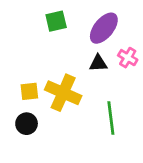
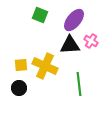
green square: (56, 21) -> (40, 15), turned 35
black triangle: (98, 63) -> (70, 45), size x1.5

